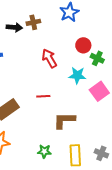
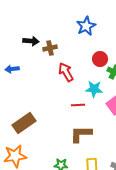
brown cross: (33, 22) -> (50, 48), moved
red line: (43, 96) -> (78, 105), moved

